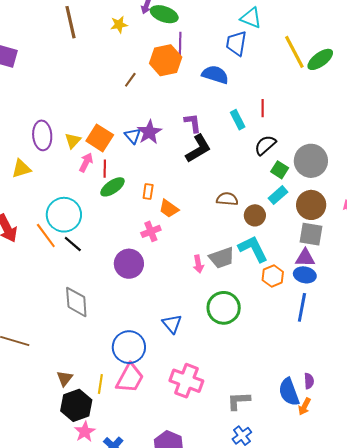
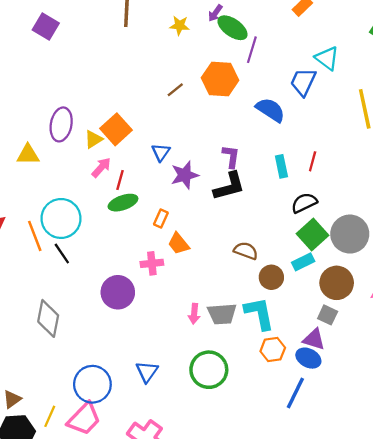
purple line: (180, 44) -> (252, 50), moved
purple star: (149, 132) -> (185, 175), moved
orange square: (100, 138) -> (116, 129), moved
green square: (280, 170) -> (313, 235), size x1.5
gray square: (311, 234) -> (328, 315), size x0.7

